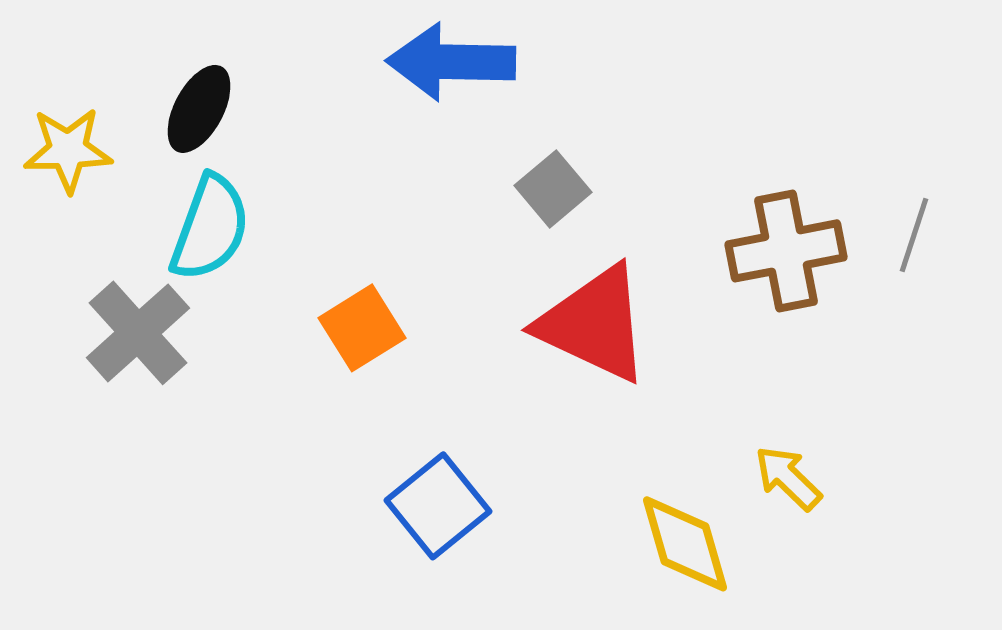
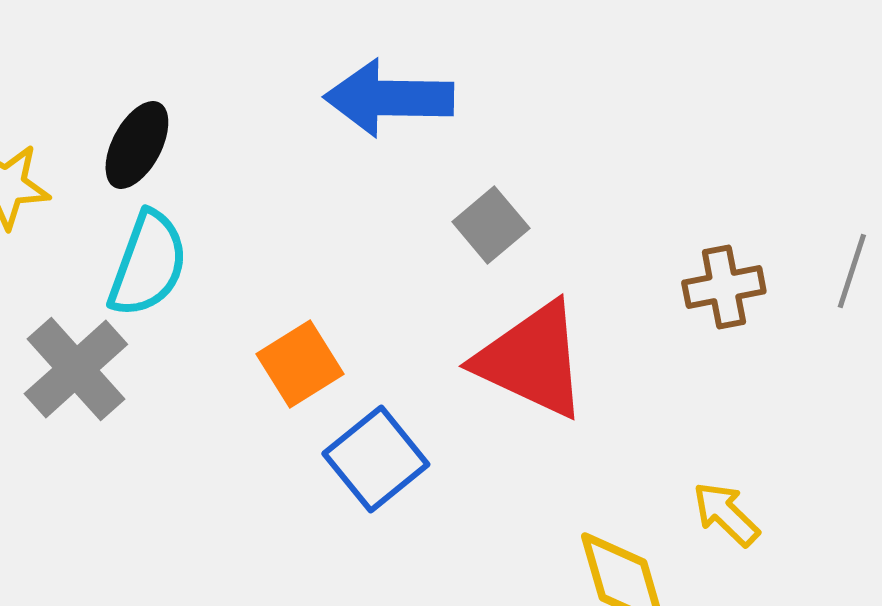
brown cross: (786, 251) -> (724, 287), size x0.7
blue square: (438, 506) -> (376, 459), moved

